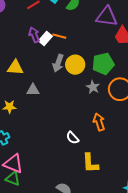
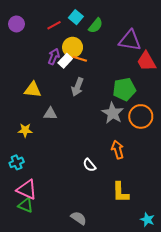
purple arrow: (34, 35) -> (54, 57), turned 42
yellow circle: (75, 65) -> (73, 47), moved
gray star: (93, 87) -> (113, 113), size x1.5
yellow L-shape: (90, 163) -> (120, 192), moved

